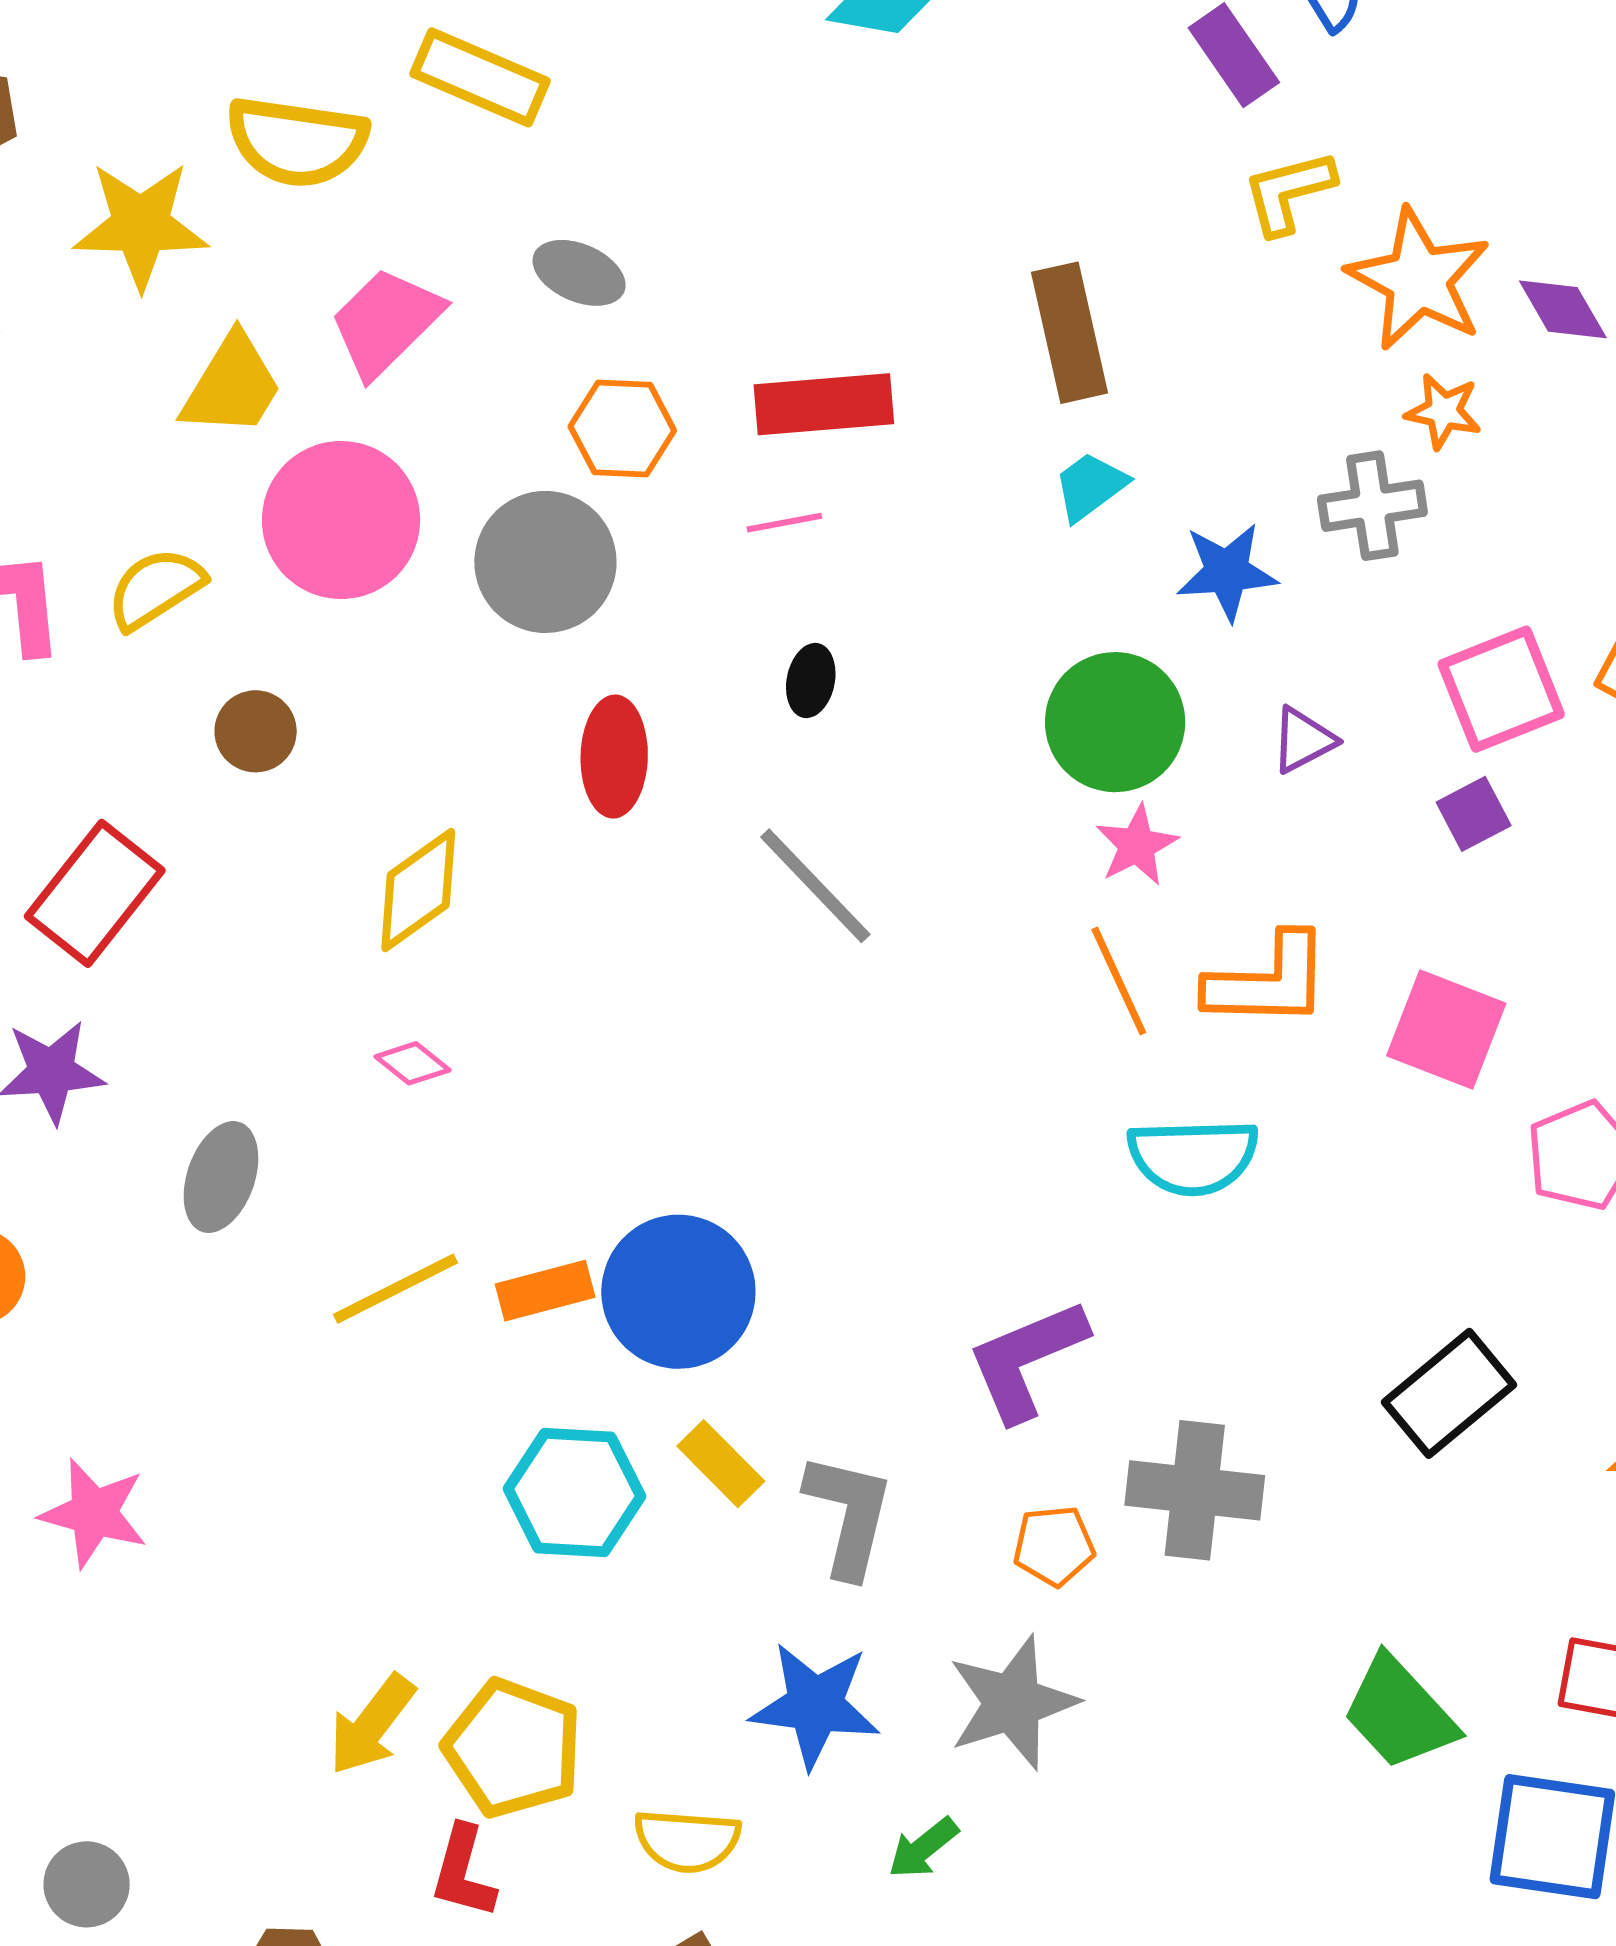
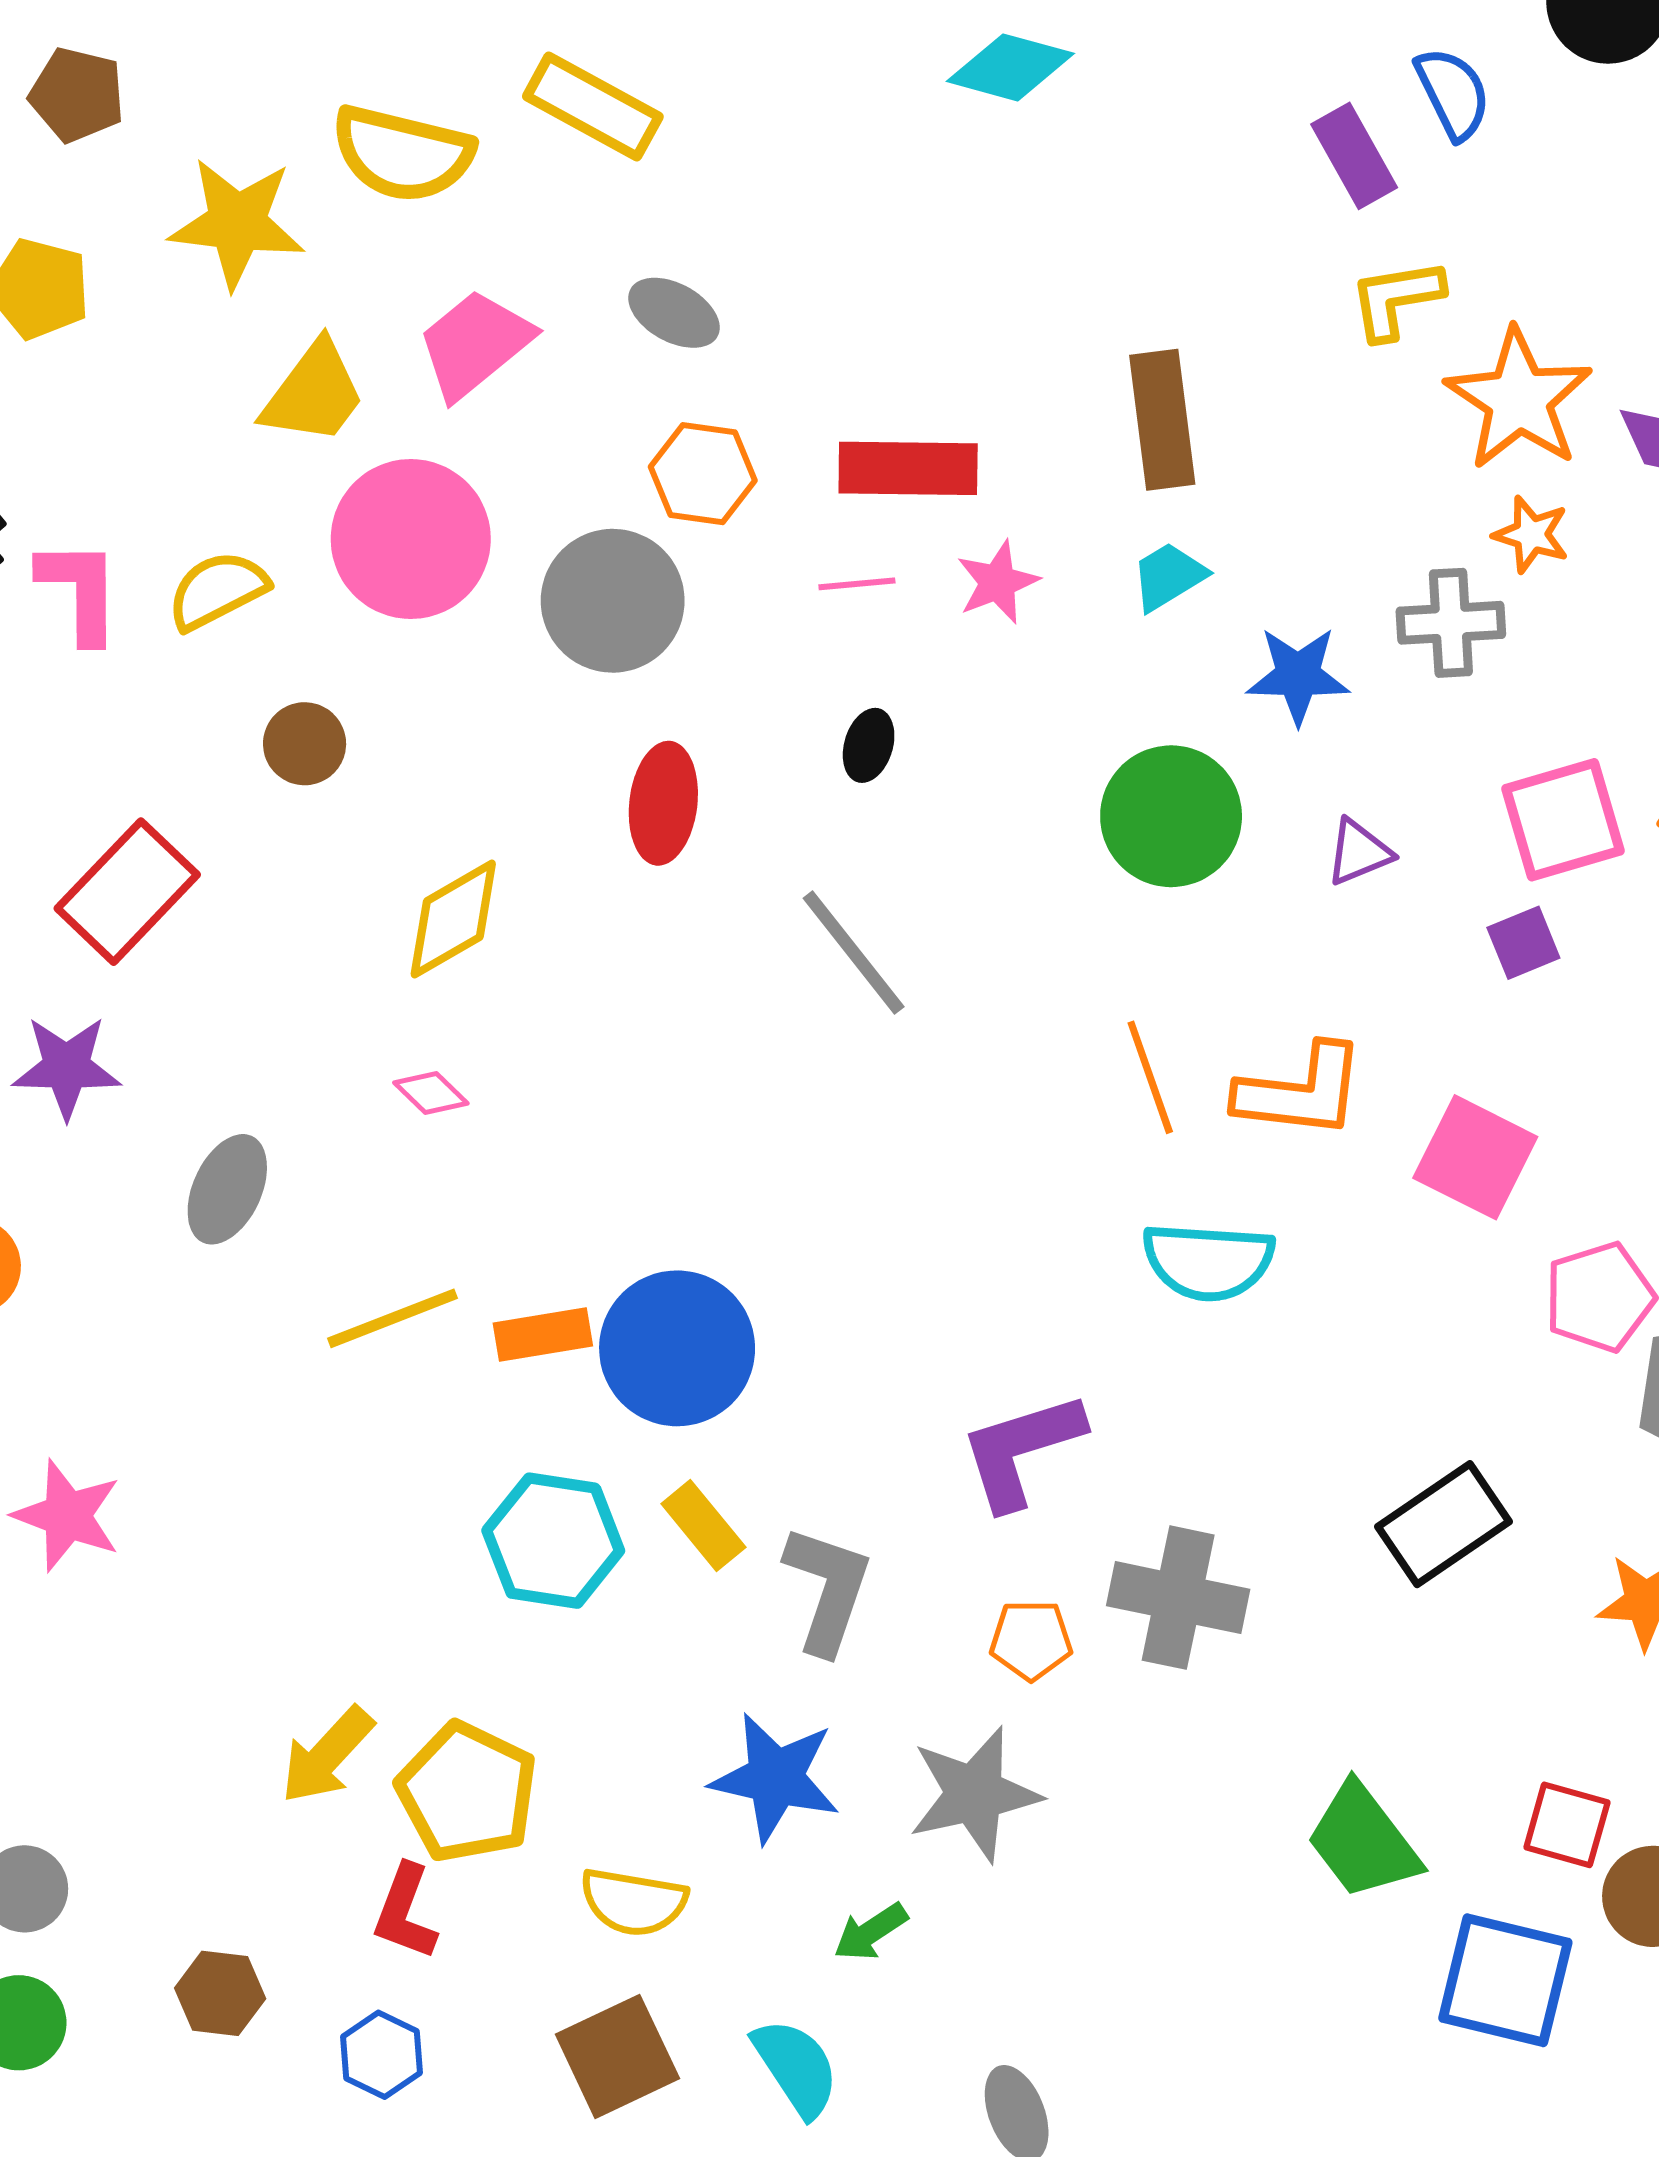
pink star: (1137, 845) -> (998, 582), moved

